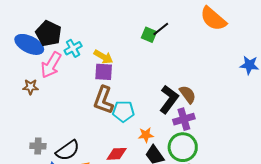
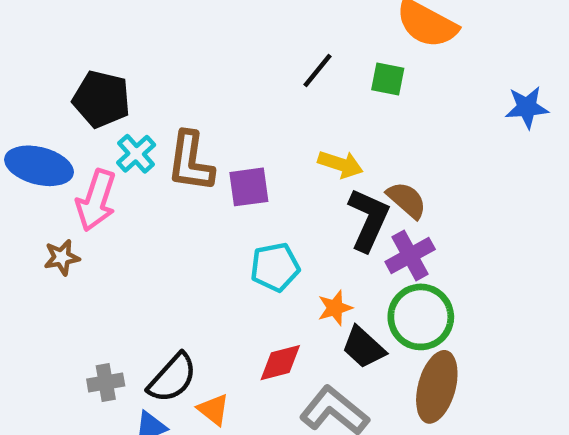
black pentagon: (49, 34) -> (101, 99), moved
green square: (149, 35) -> (388, 79), moved
yellow arrow: (103, 57) -> (340, 164), moved
purple square: (104, 72) -> (249, 187), moved
brown L-shape: (103, 100) -> (191, 162), moved

